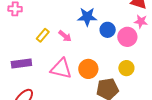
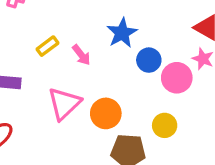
blue star: (87, 17) -> (122, 33), turned 30
pink triangle: (61, 69) -> (64, 104), turned 50

